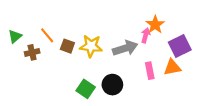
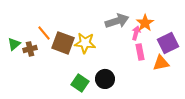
green triangle: (15, 36) -> (14, 44), moved
brown square: (67, 46) -> (63, 43), size x1.6
gray arrow: (125, 48) -> (117, 21), moved
pink rectangle: (150, 71) -> (140, 52), moved

